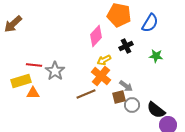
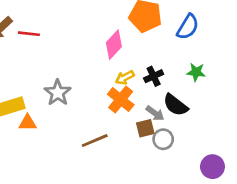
black cross: (126, 46) -> (154, 76), moved
red line: (34, 65) -> (29, 34), moved
brown line: (86, 94) -> (95, 141), moved
black semicircle: (156, 110) -> (175, 105), moved

